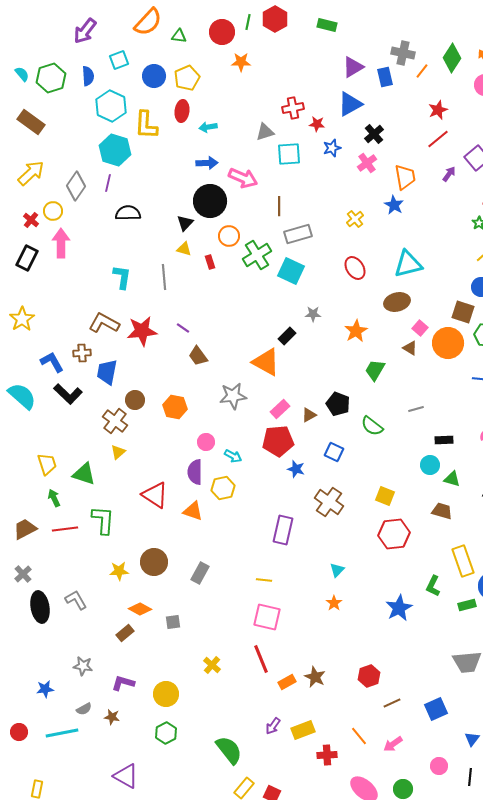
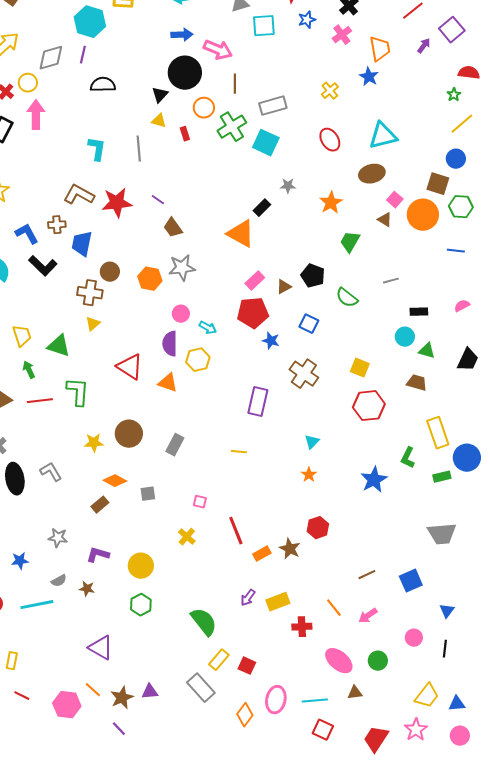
gray diamond: (76, 186) -> (51, 58), turned 40
brown line: (279, 206) -> (235, 84), moved
gray star: (233, 396) -> (182, 268), moved
brown cross: (115, 421) -> (90, 293), turned -30
pink square: (267, 617) -> (200, 502), moved, size x0.5
red hexagon: (369, 676) -> (318, 528), moved

